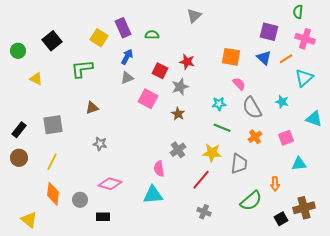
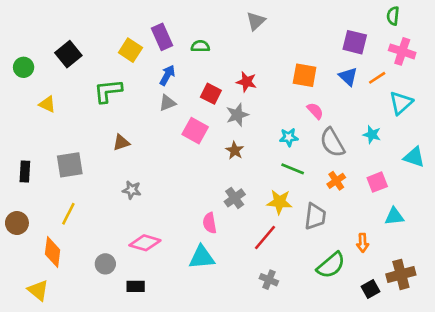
black rectangle: (19, 130) -> (25, 172), turned -35
brown circle: (19, 158) -> (17, 223), moved
orange diamond: (53, 194) -> (53, 252), moved

